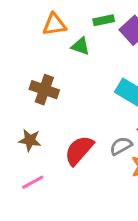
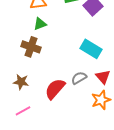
green triangle: (80, 46) -> (40, 24), moved, turned -40
gray semicircle: (121, 146) -> (79, 78), moved

